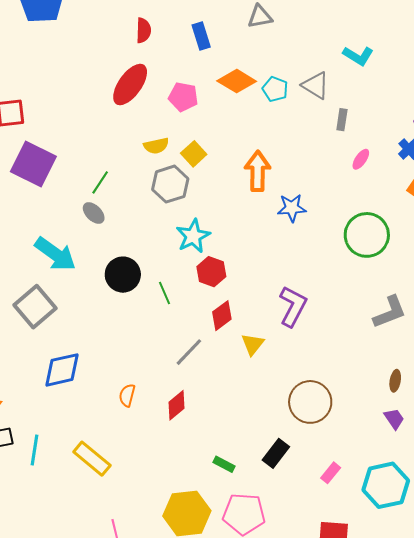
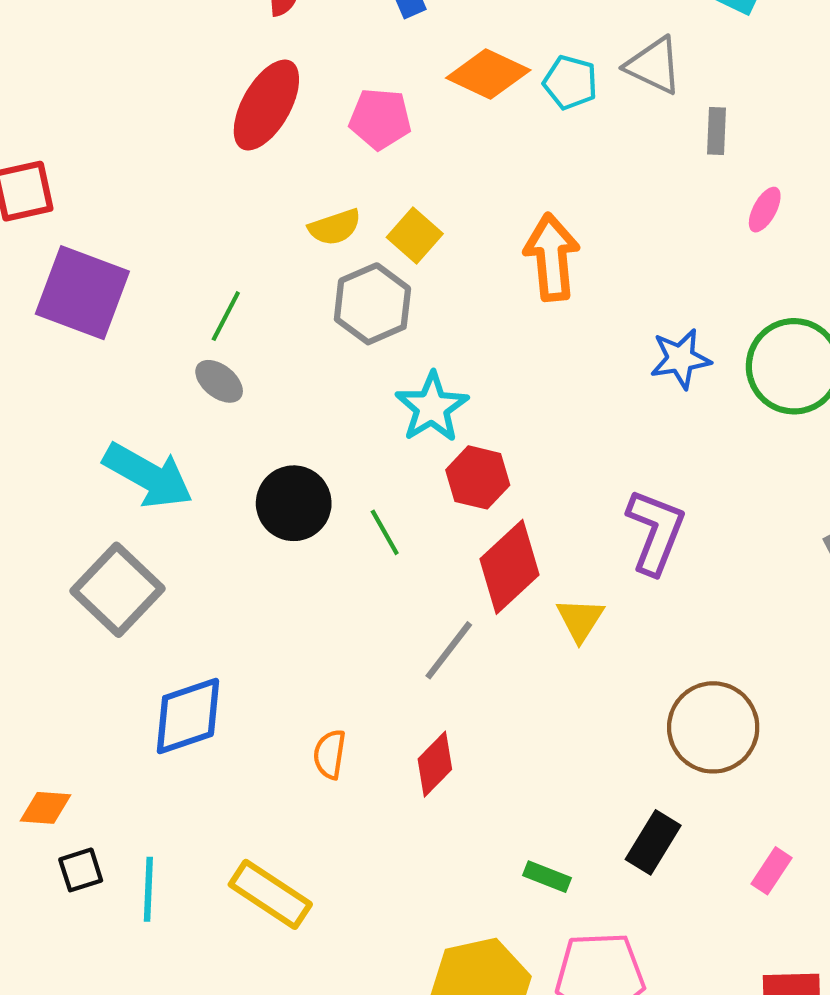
blue star: (292, 208) -> (680, 359), moved
red diamond: (222, 316) -> (509, 567), size x1.4

